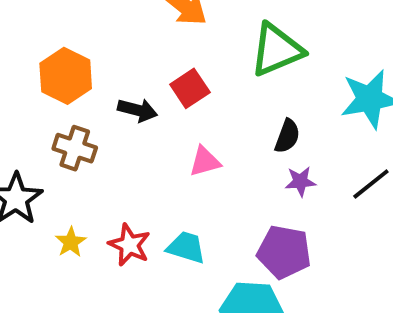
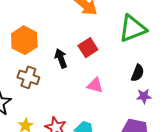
black arrow: (137, 110) -> (61, 58), turned -126
pink triangle: (205, 161) -> (95, 85), turned 30

